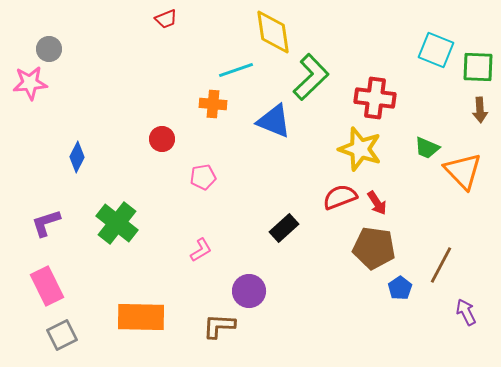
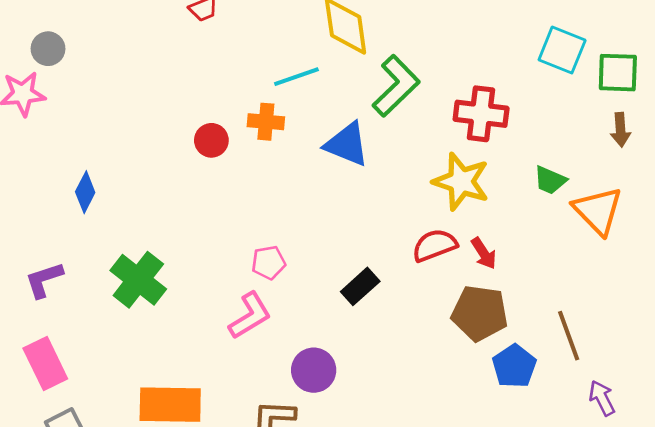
red circle: (162, 139) -> (211, 140), moved
pink pentagon: (203, 177) -> (268, 263), moved
pink L-shape: (201, 250) -> (250, 316), size x1.5
brown line: (441, 265) -> (569, 336), turned -48
blue pentagon: (400, 288) -> (514, 366), size x1.4

